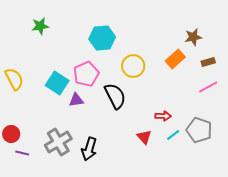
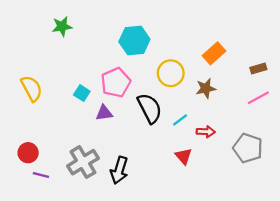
brown star: (193, 37) -> (206, 88), moved
orange rectangle: (175, 59) -> (214, 53), moved
cyan square: (57, 83) -> (82, 93), size x0.6
cyan line: (173, 135) -> (180, 120), moved

